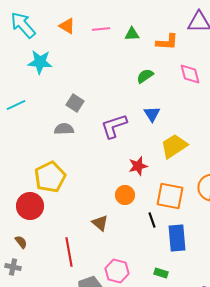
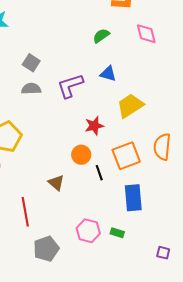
blue triangle: (152, 114) -> (108, 74), turned -42
gray semicircle: (64, 129) -> (31, 89), moved
orange square: (170, 196) -> (126, 156), turned -32
black line: (152, 220) -> (99, 173), moved
pink hexagon: (117, 271) -> (88, 231), moved

